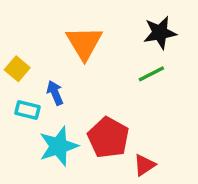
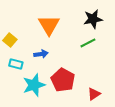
blue arrow: (55, 93) -> (41, 54), moved, turned 104
red triangle: (144, 165) -> (94, 94), moved

